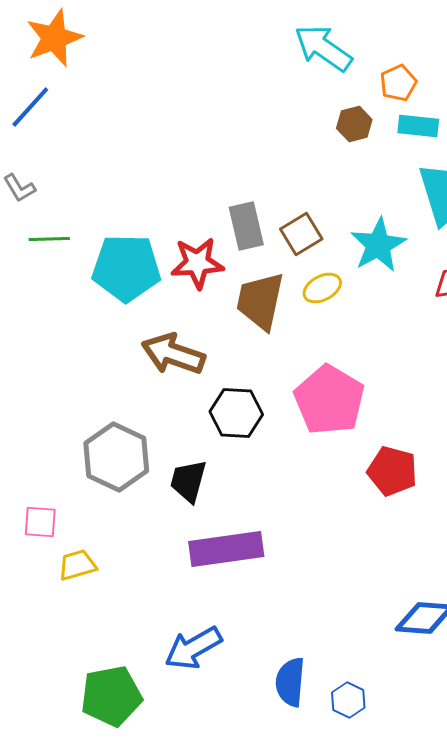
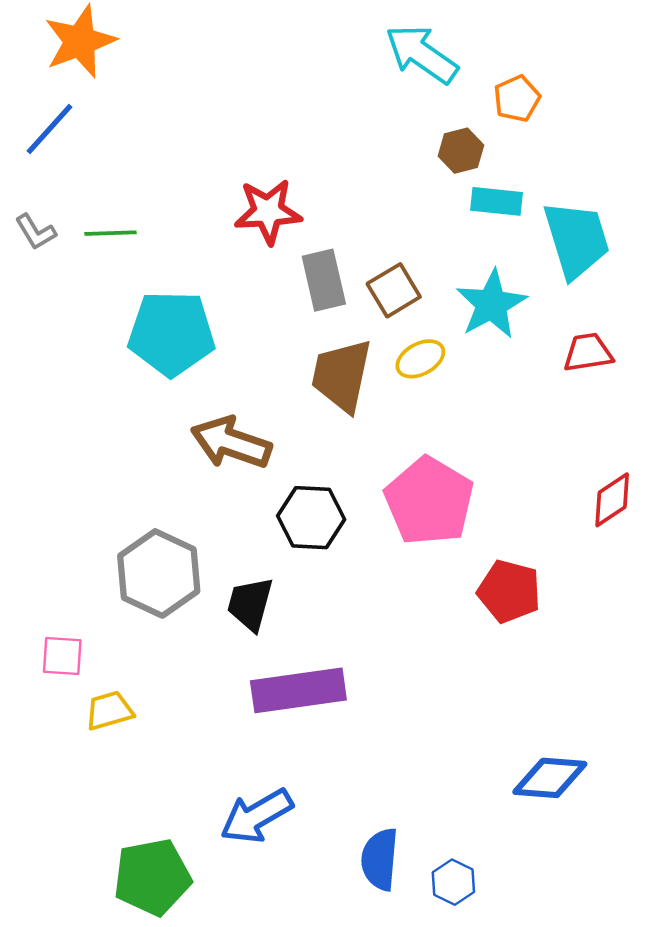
cyan rectangle: (418, 126) -> (497, 201), moved
green line: (49, 239) -> (110, 233), moved
red star: (197, 263) -> (268, 212), moved

